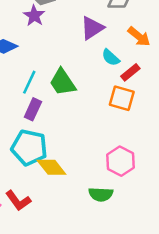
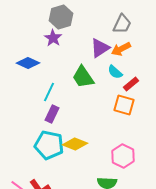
orange arrow: (139, 37) -> (121, 49), moved, turned 114
green trapezoid: (63, 82) -> (83, 77), moved
yellow diamond: (51, 167) -> (75, 144), moved, turned -30

